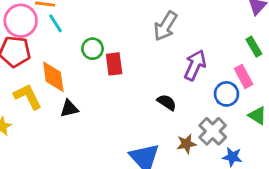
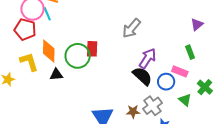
cyan line: (56, 23) -> (47, 14), moved
green circle: (92, 49) -> (78, 56), moved, size x1.6
pink rectangle: (244, 76) -> (180, 71), turned -49
black semicircle: (167, 102) -> (142, 76), moved, size x1.5

